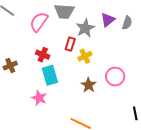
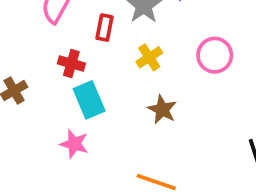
red rectangle: (70, 44) -> (105, 28), moved
pink circle: (115, 77) -> (215, 55), moved

